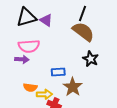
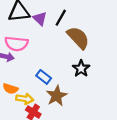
black line: (83, 14) -> (61, 18), moved
blue rectangle: (58, 72) -> (44, 77), turned 32

